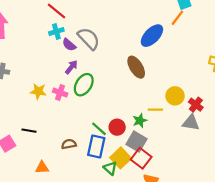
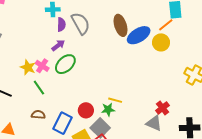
purple semicircle: (69, 45) -> (61, 24), turned -144
brown ellipse: (136, 67) -> (120, 25), moved
yellow star: (38, 91) -> (28, 67), moved
yellow circle: (175, 96) -> (161, 42), moved
yellow line: (155, 110) -> (115, 100), moved
green line: (99, 129) -> (39, 88), moved

